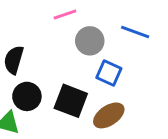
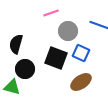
black square: (71, 101) -> (56, 58), moved

